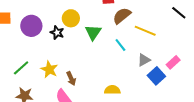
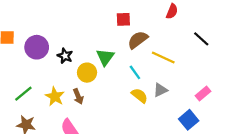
yellow circle: (71, 18) -> (87, 73), moved
pink rectangle: (173, 62) -> (203, 93), moved
blue square: (156, 76) -> (189, 120), moved
brown arrow: (71, 79) -> (78, 96), moved
yellow semicircle: (112, 90) -> (139, 96), moved, turned 35

